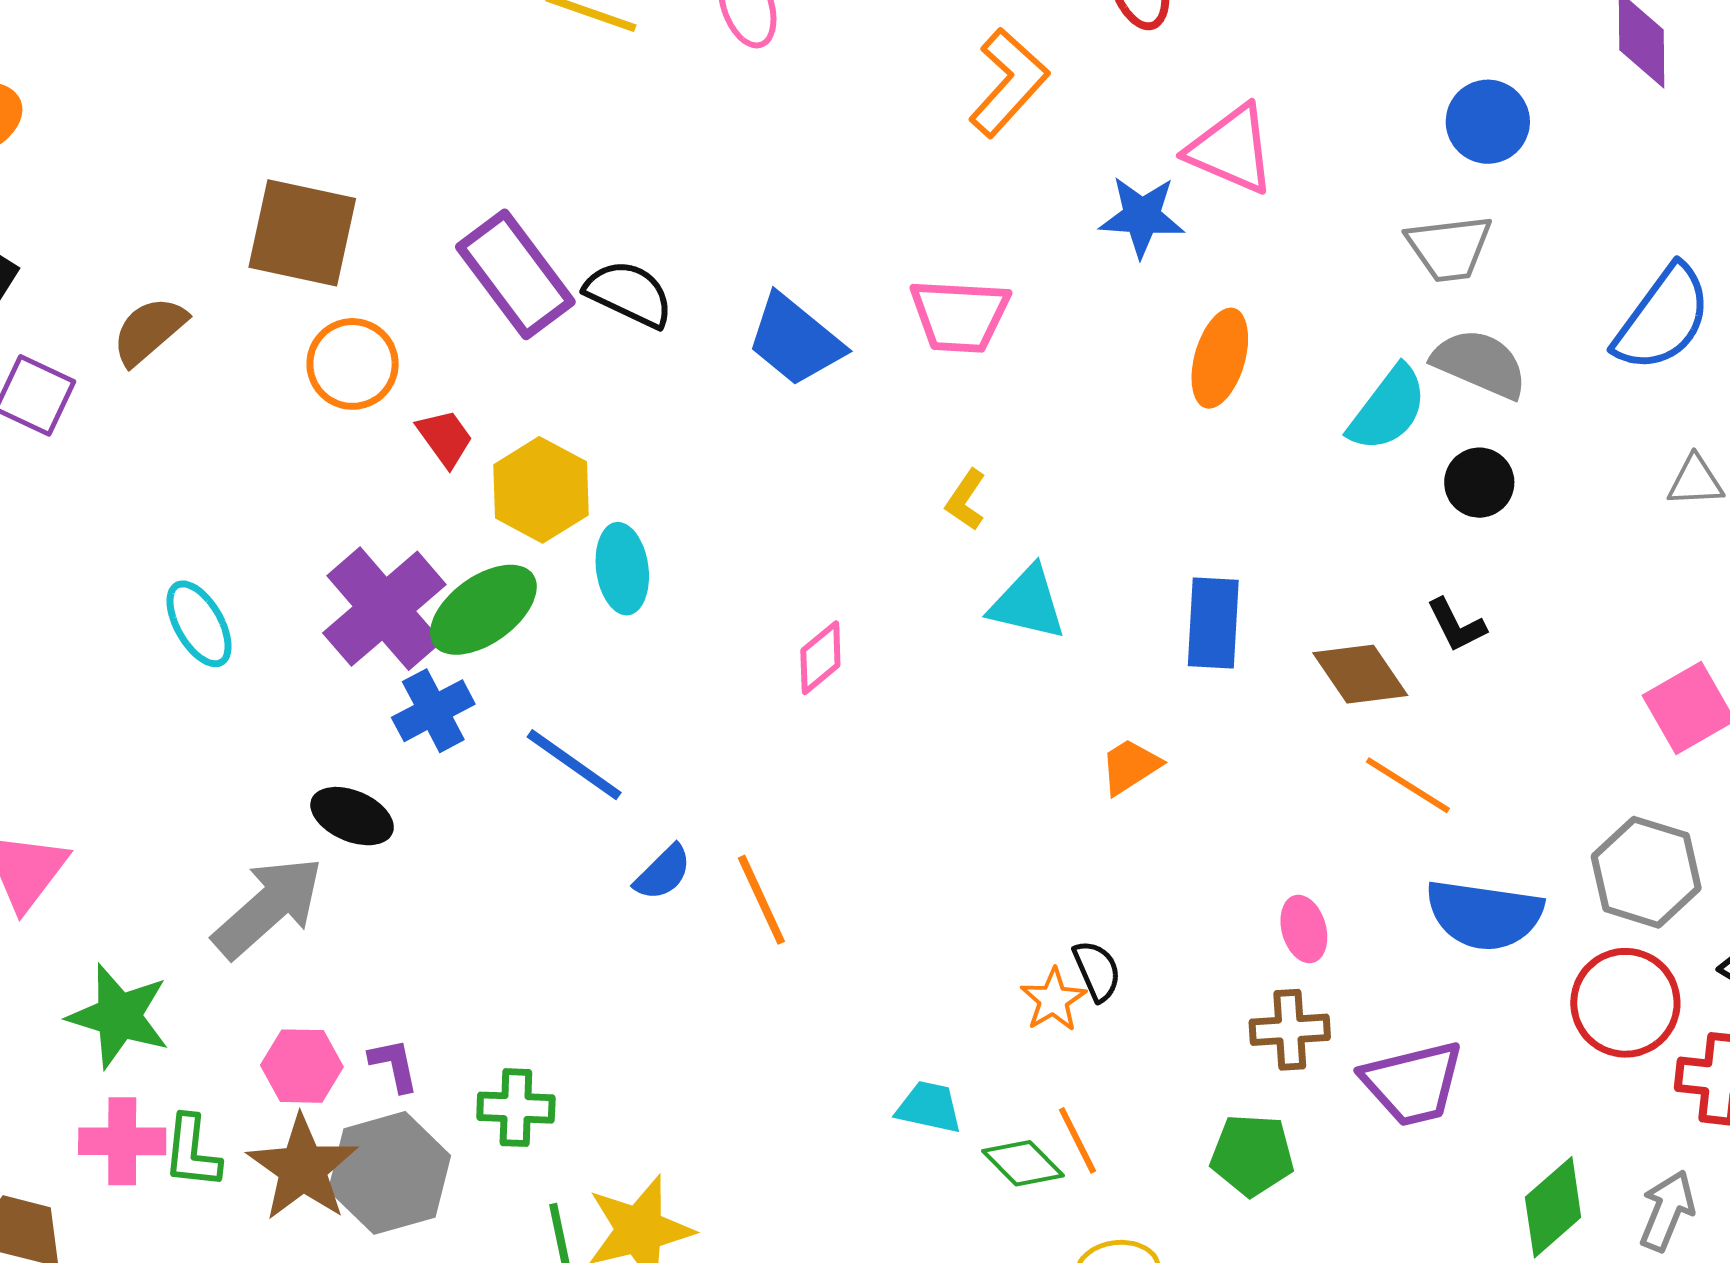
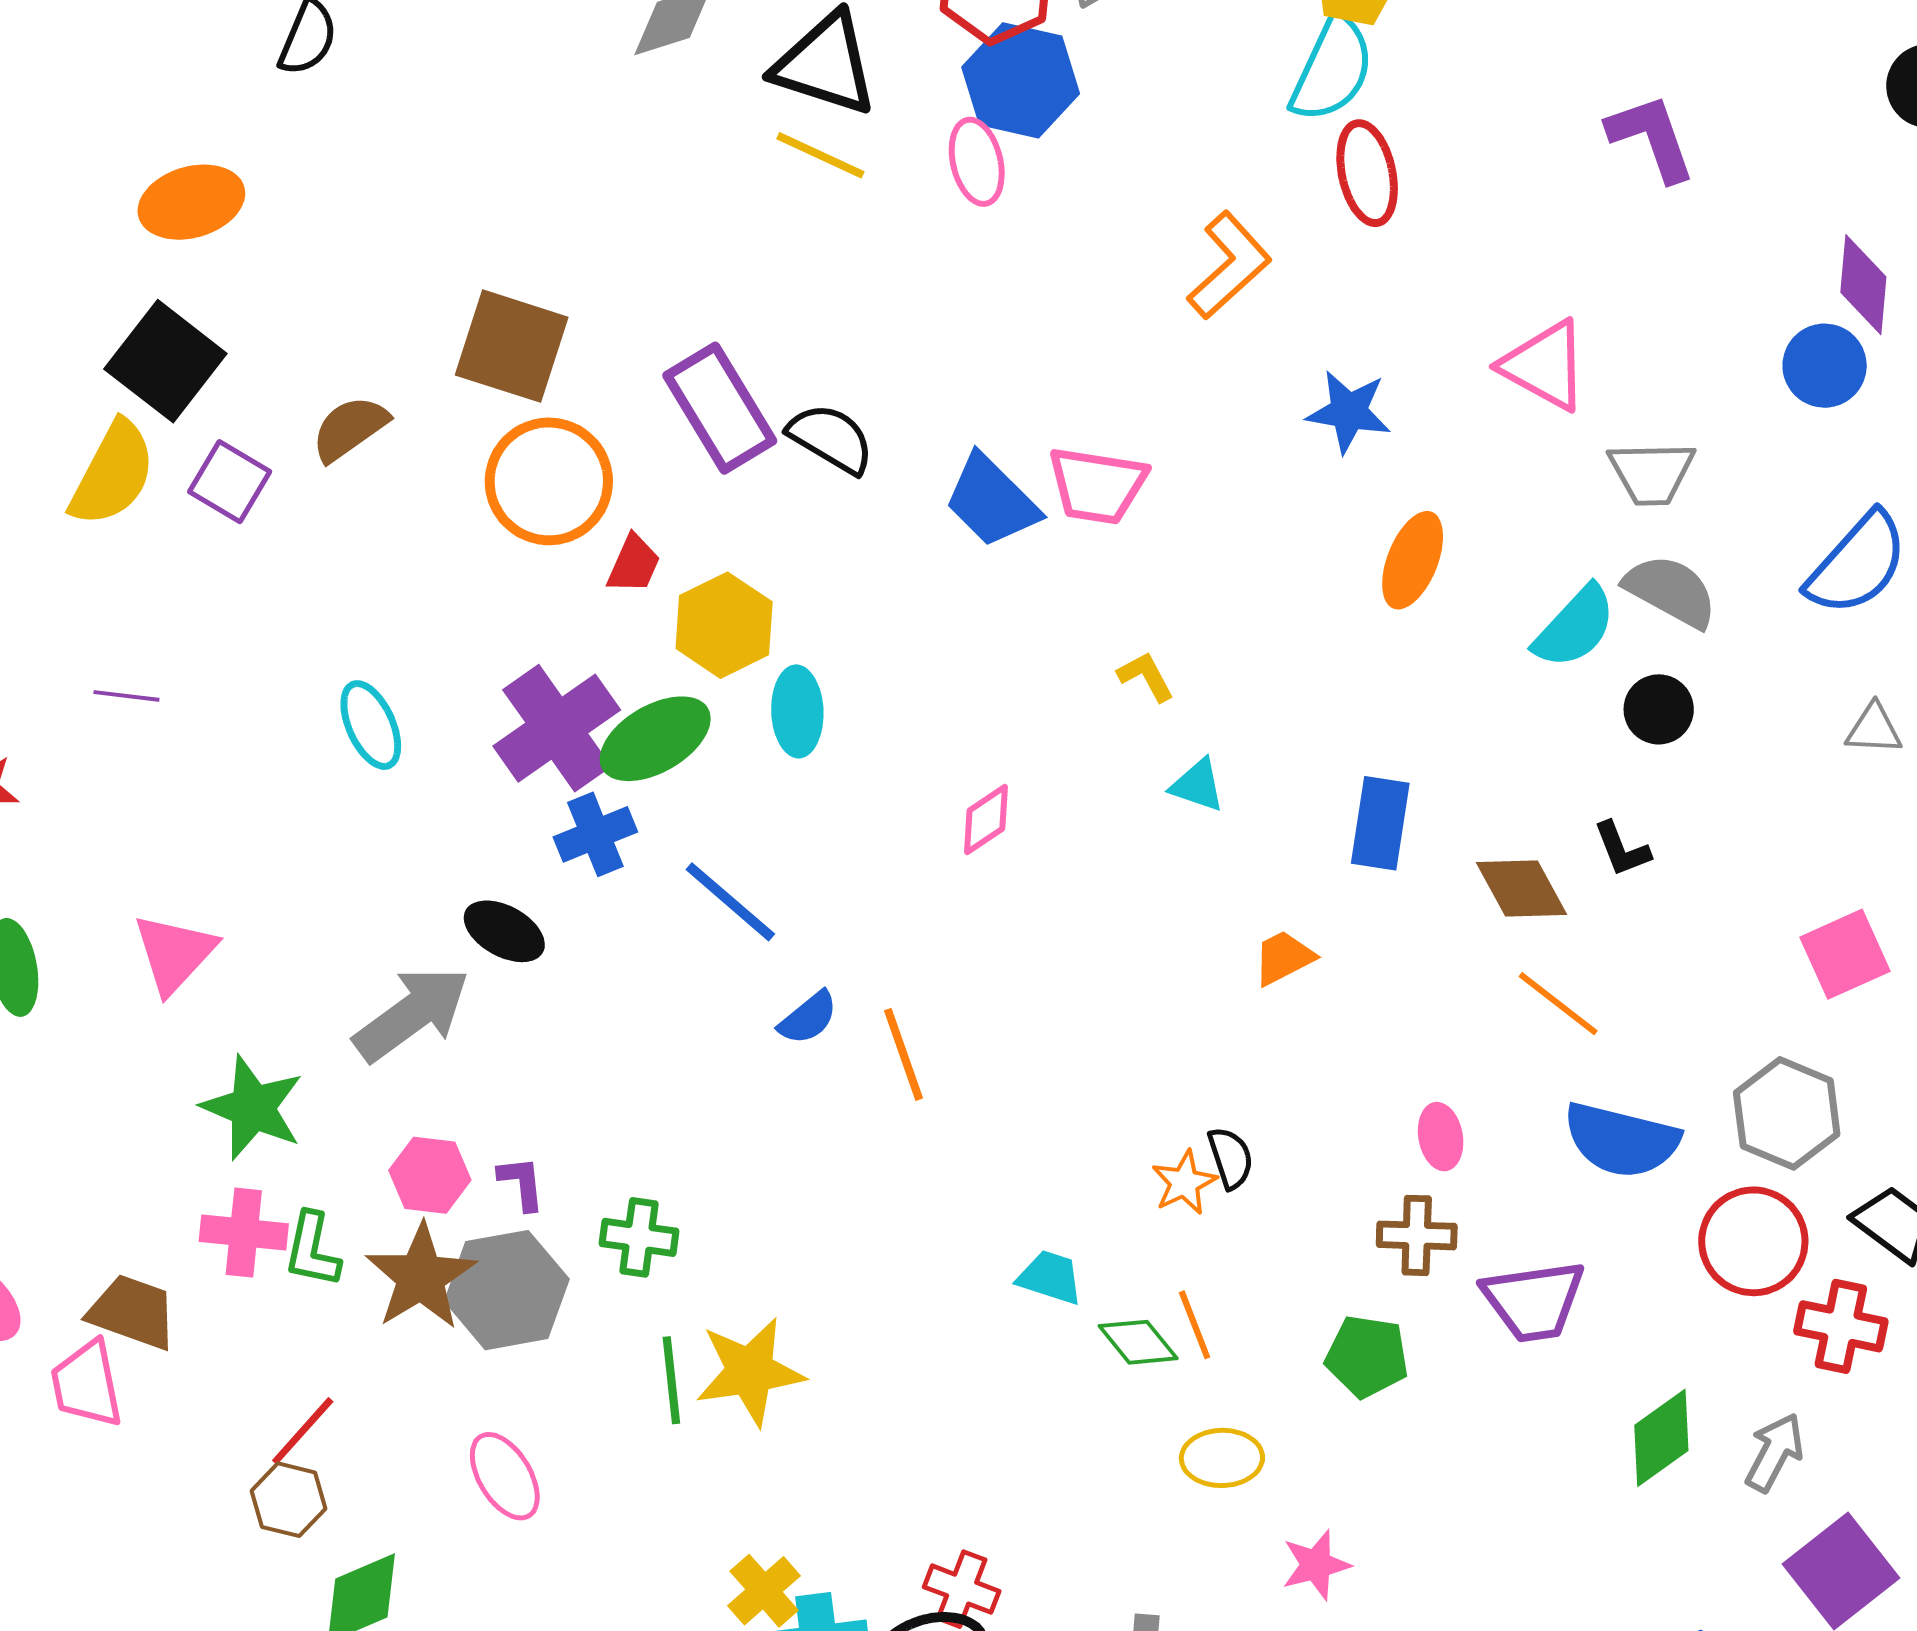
blue circle: (1488, 122) -> (1825, 366), moved
pink triangle: (1231, 149) -> (1545, 365), moved
pink trapezoid: (960, 316) -> (1097, 485), moved
orange circle: (353, 364) -> (549, 481), size x1.4
red trapezoid: (445, 438) -> (634, 564), turned 54
yellow L-shape: (966, 500) -> (1146, 676), turned 112
cyan triangle: (1028, 603) -> (1197, 785), size x0.7

